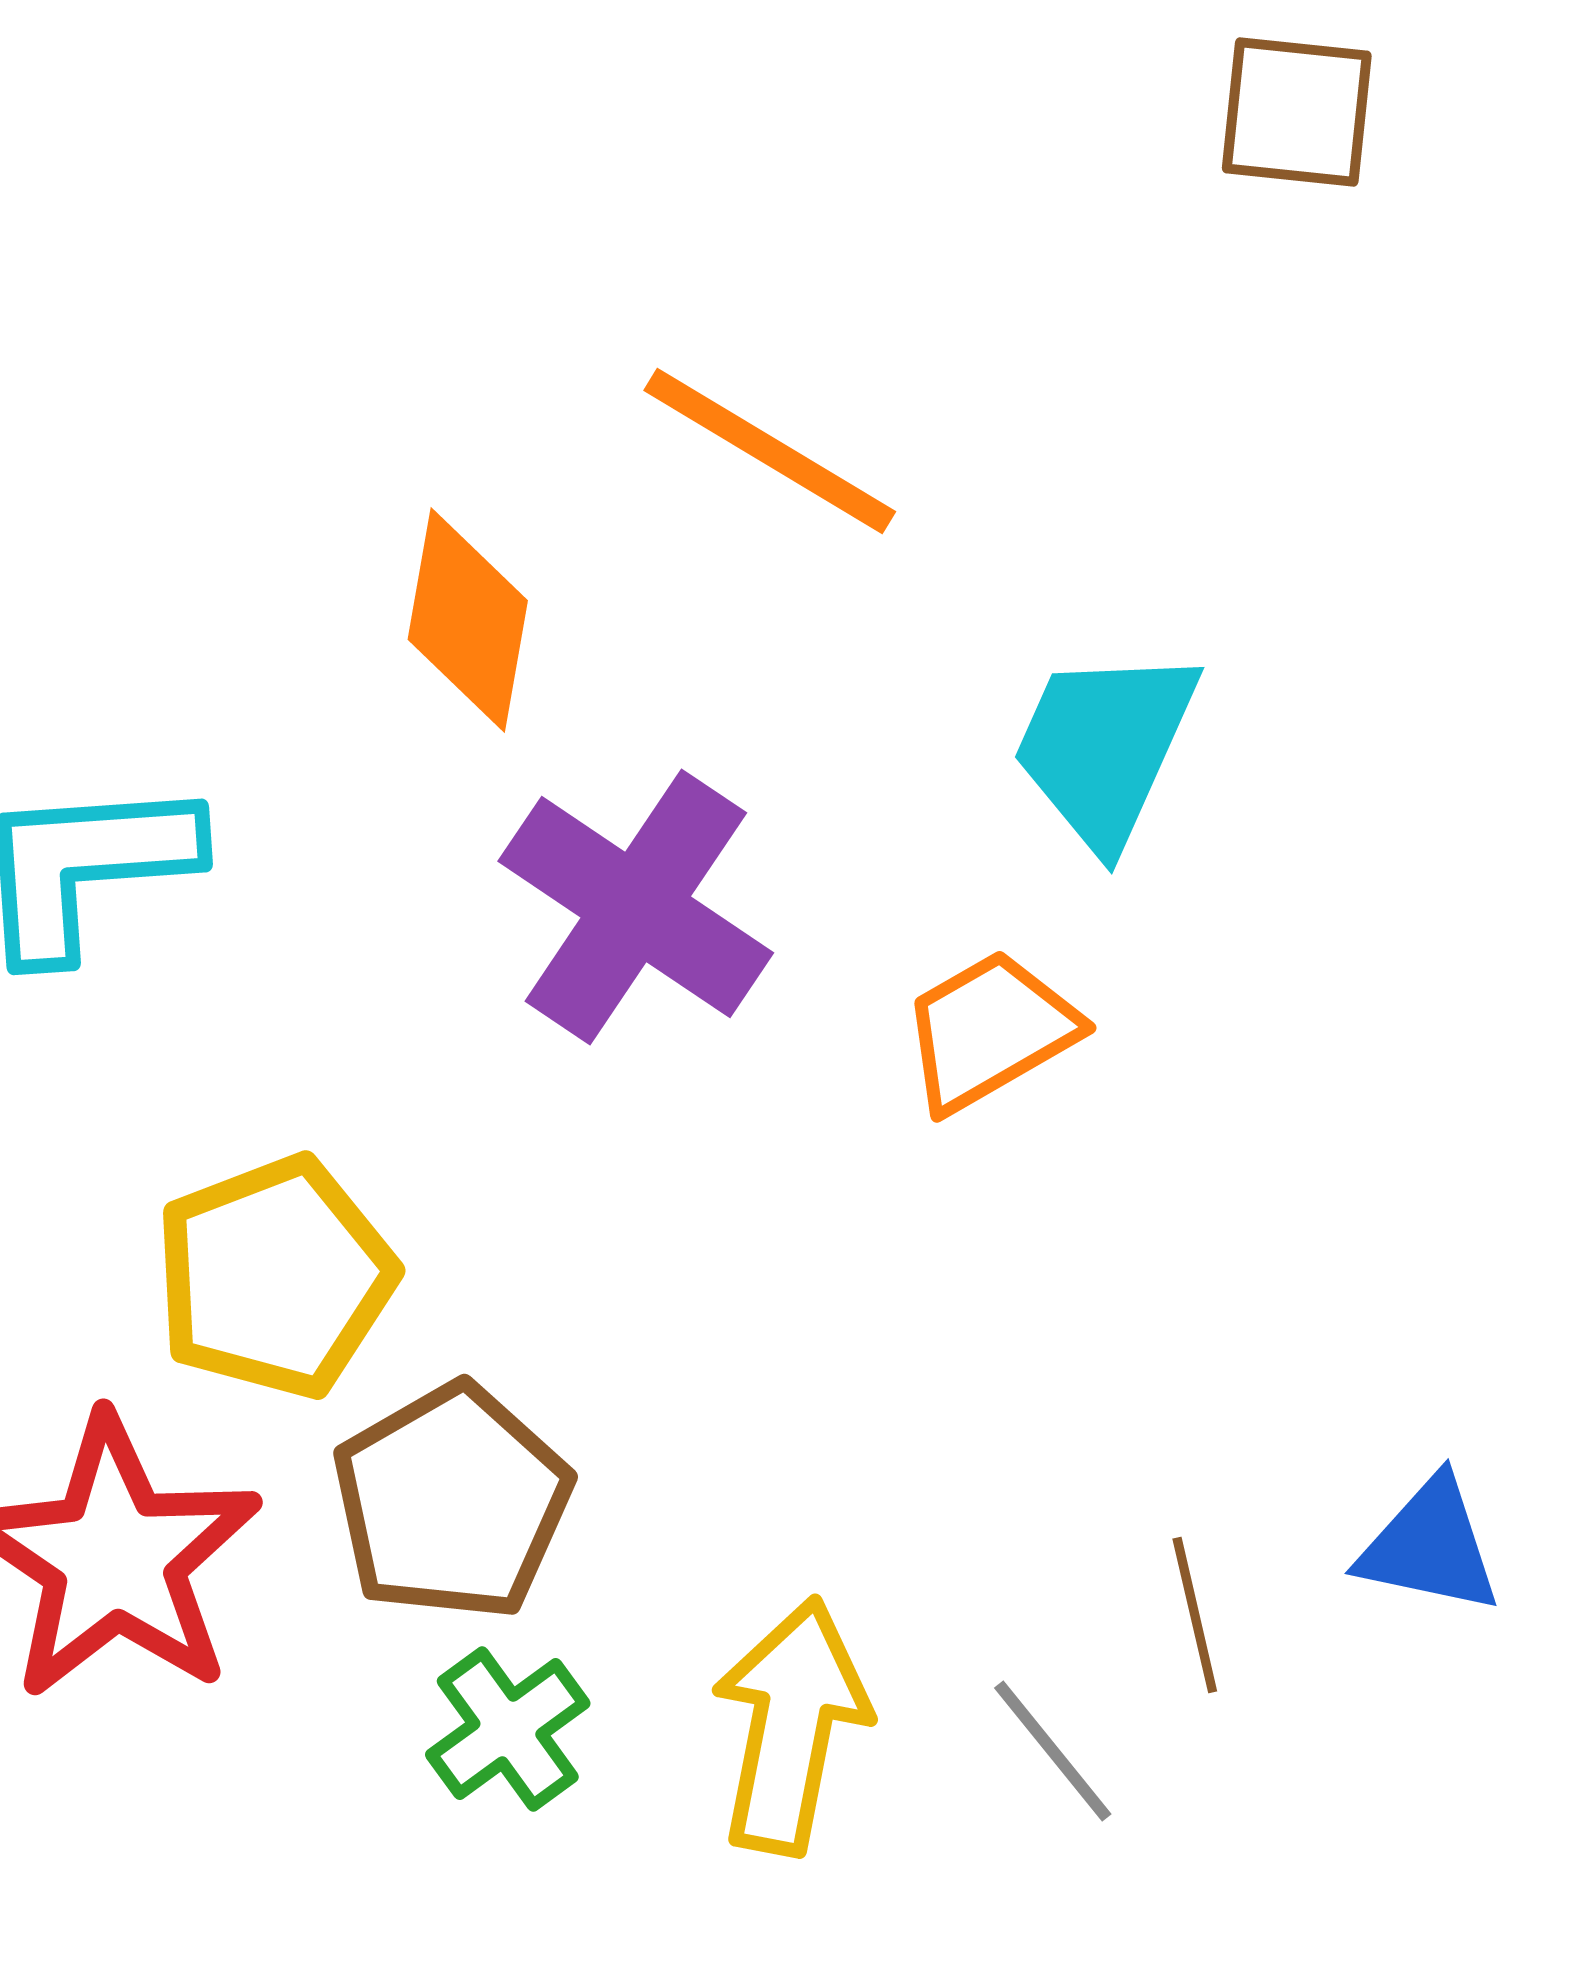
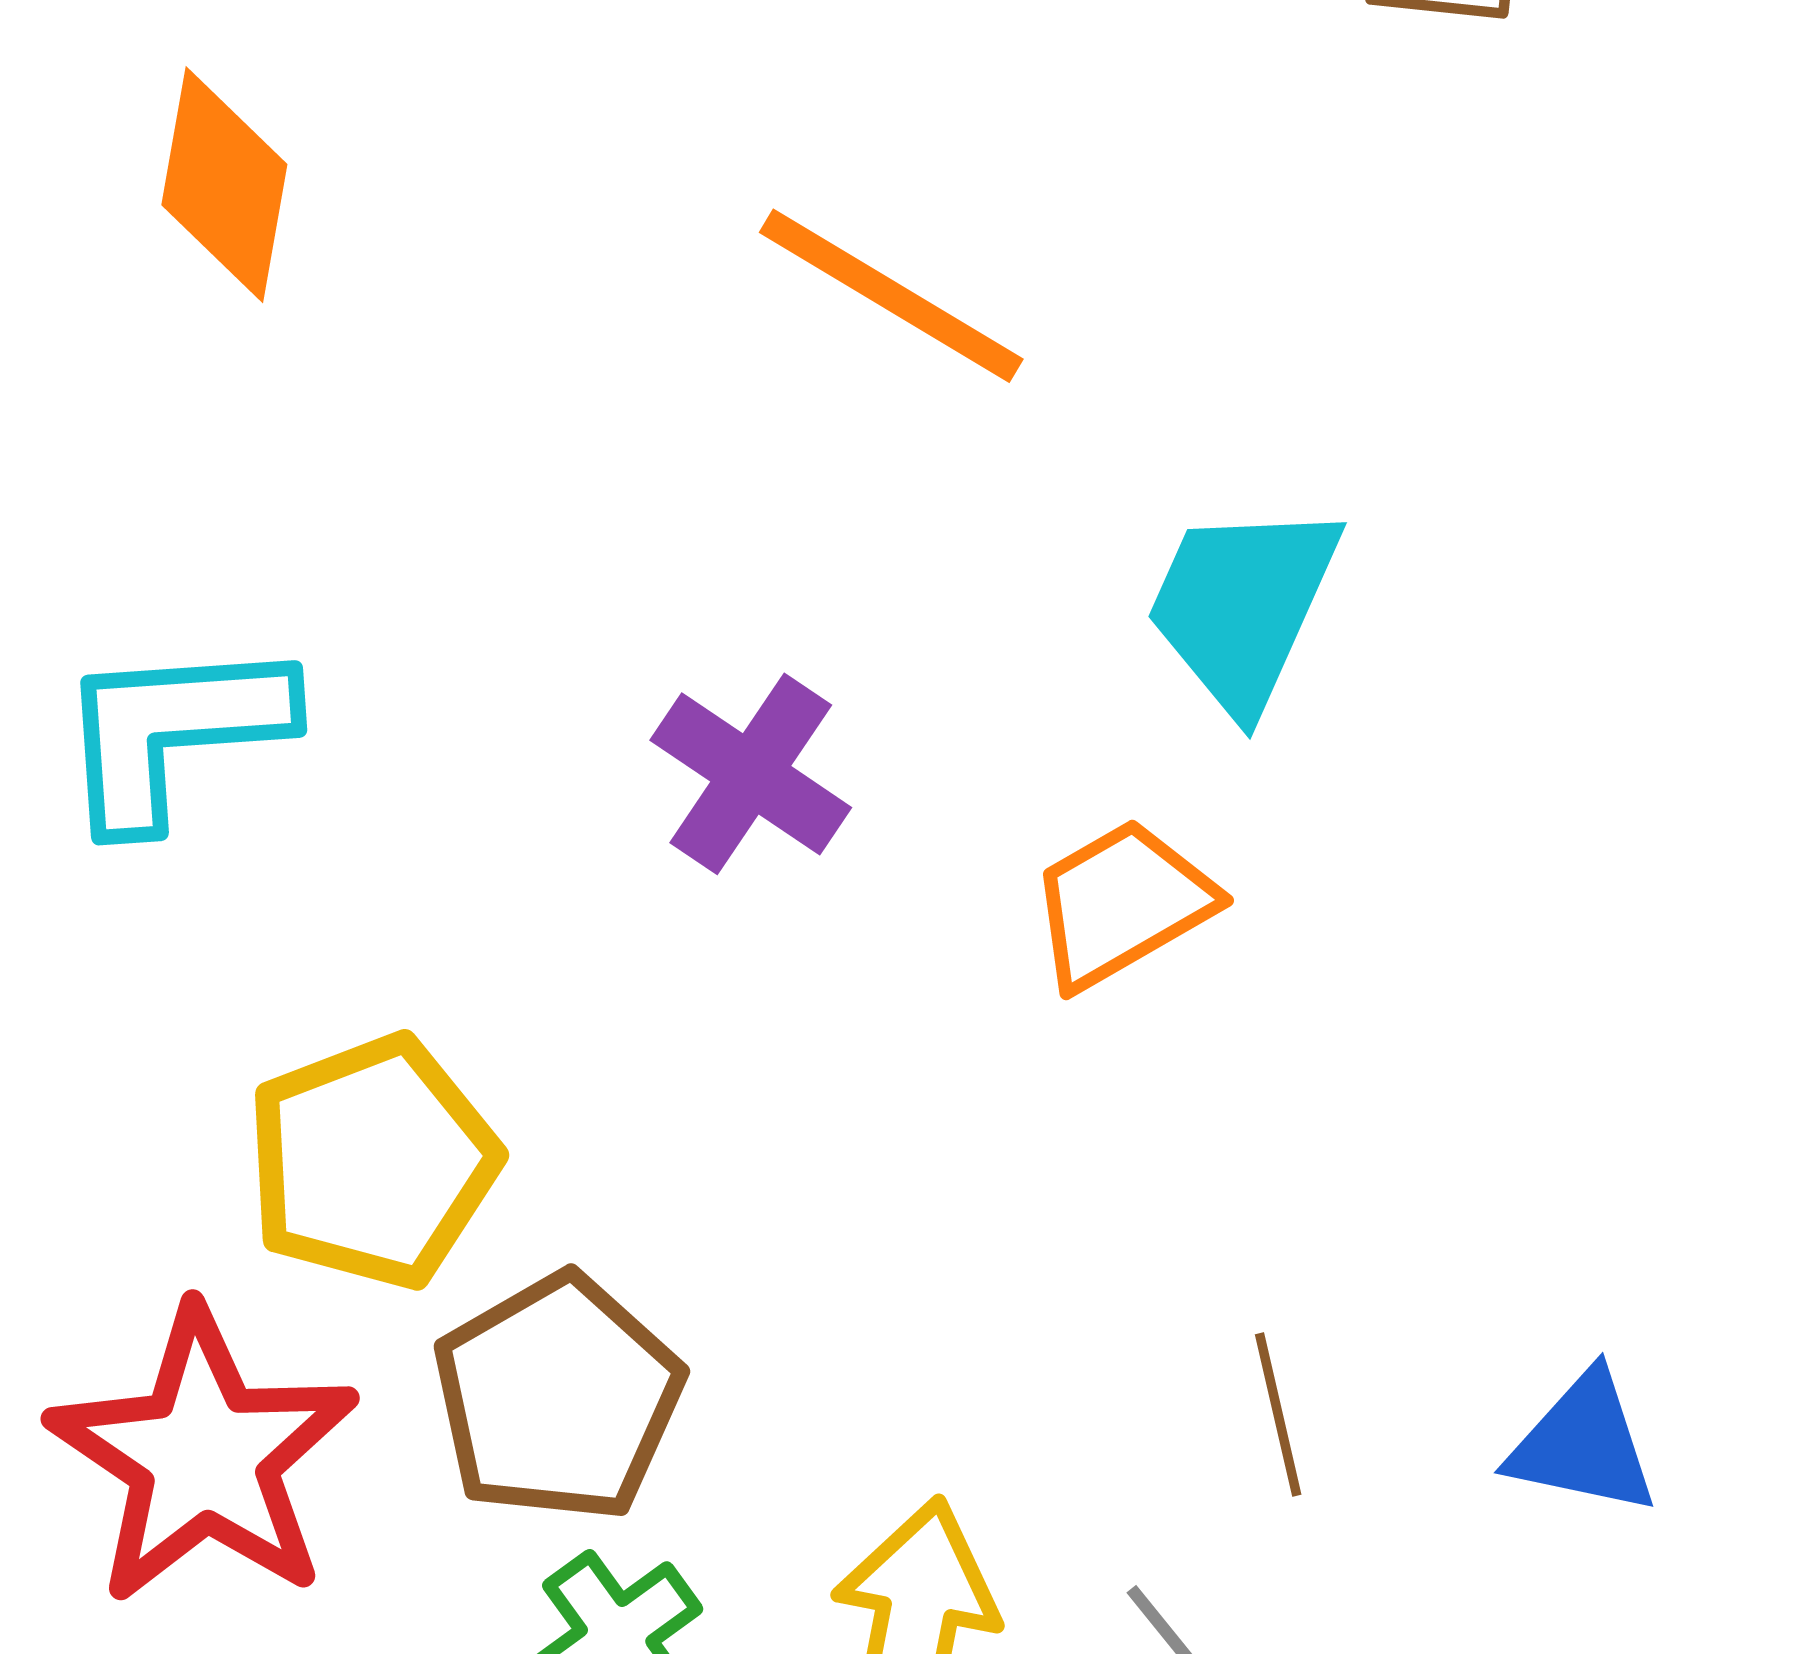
orange diamond: (468, 620) -> (224, 185), moved
purple cross: (636, 907) -> (751, 774), size x0.7
brown line: (1195, 1615) -> (1278, 1414), moved

